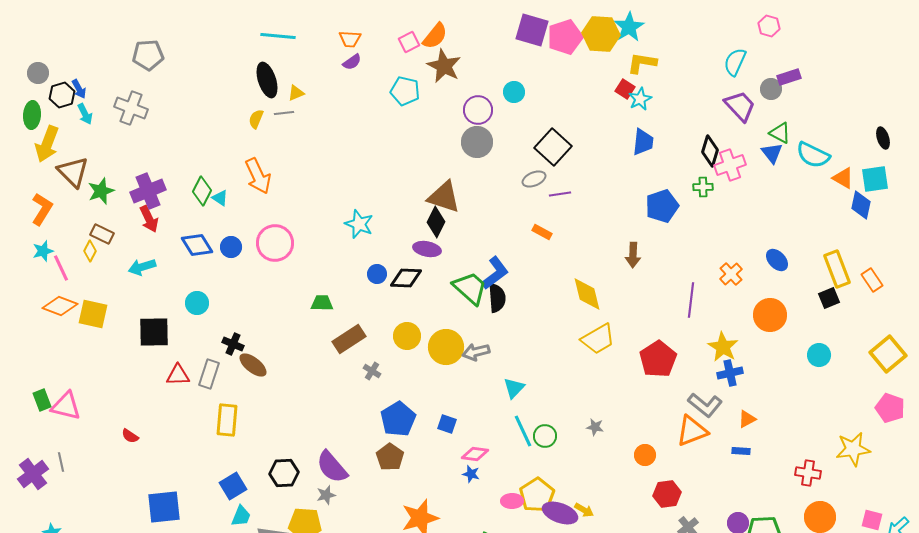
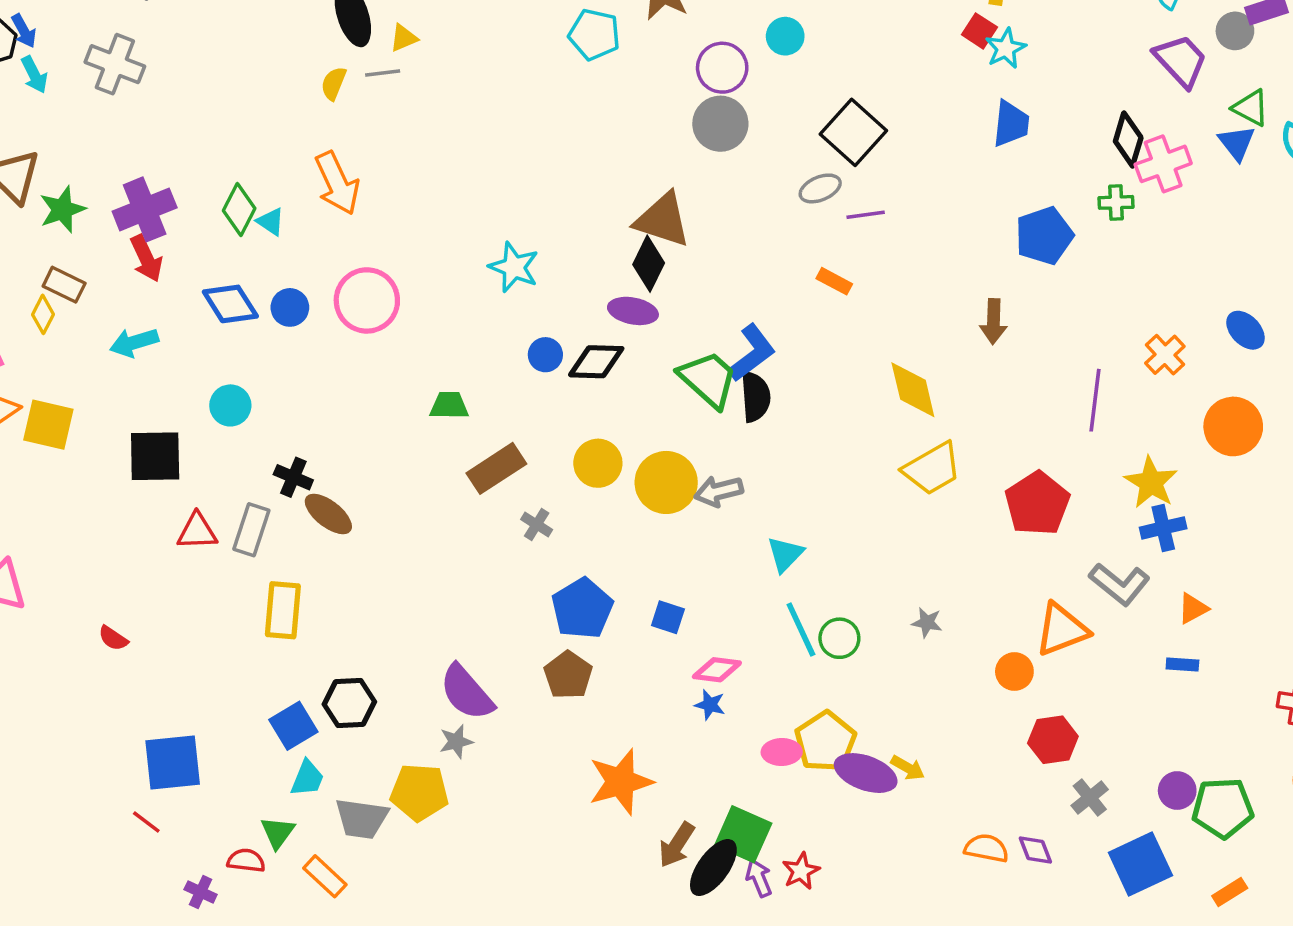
orange triangle: (692, 431) -> (1062, 629), moved
black hexagon: (284, 473) -> (349, 703), moved

